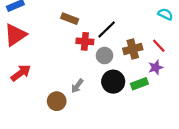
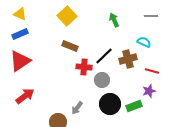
cyan semicircle: (165, 14) -> (144, 42), moved
red line: (159, 46) -> (152, 71), turned -32
brown cross: (133, 49) -> (128, 59), moved

